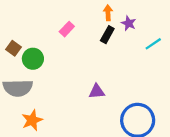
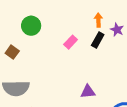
pink rectangle: (67, 29) -> (71, 42), moved
green circle: (33, 59) -> (31, 26), moved

